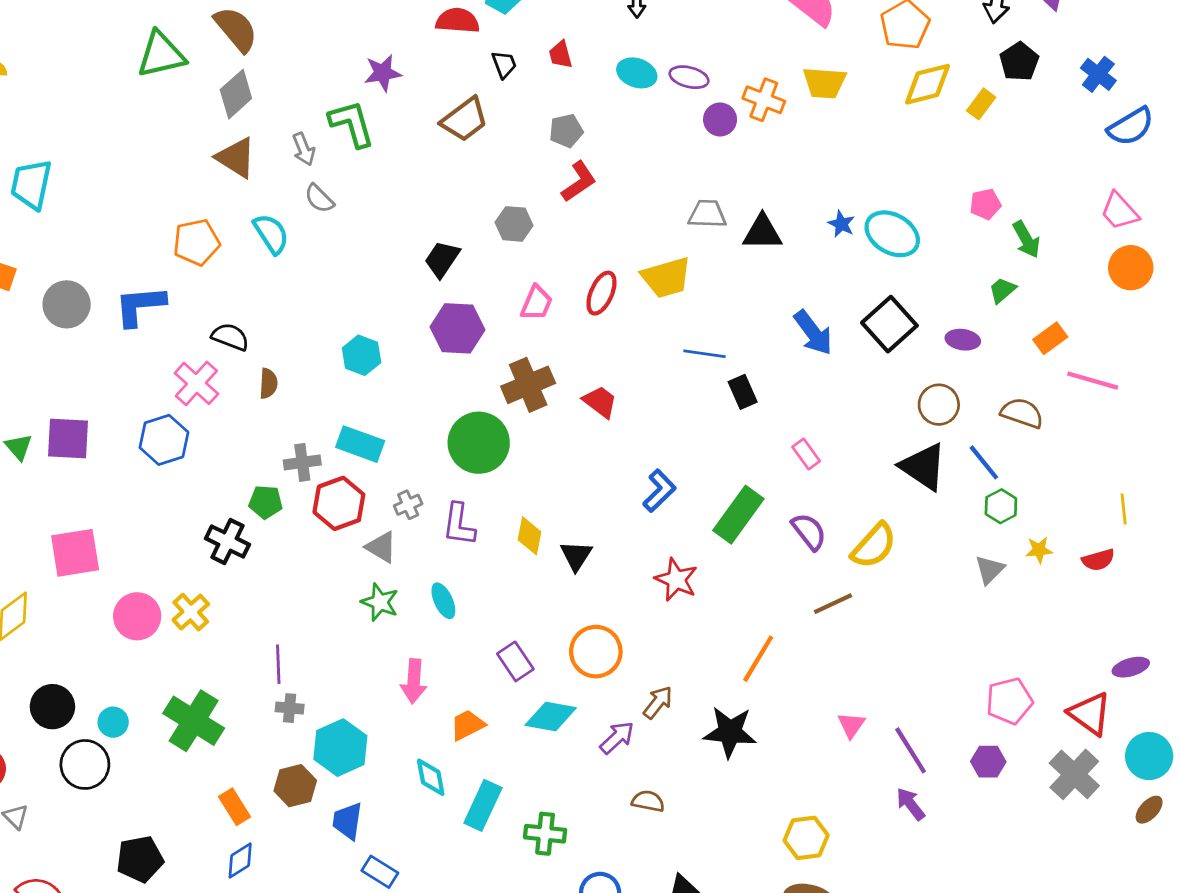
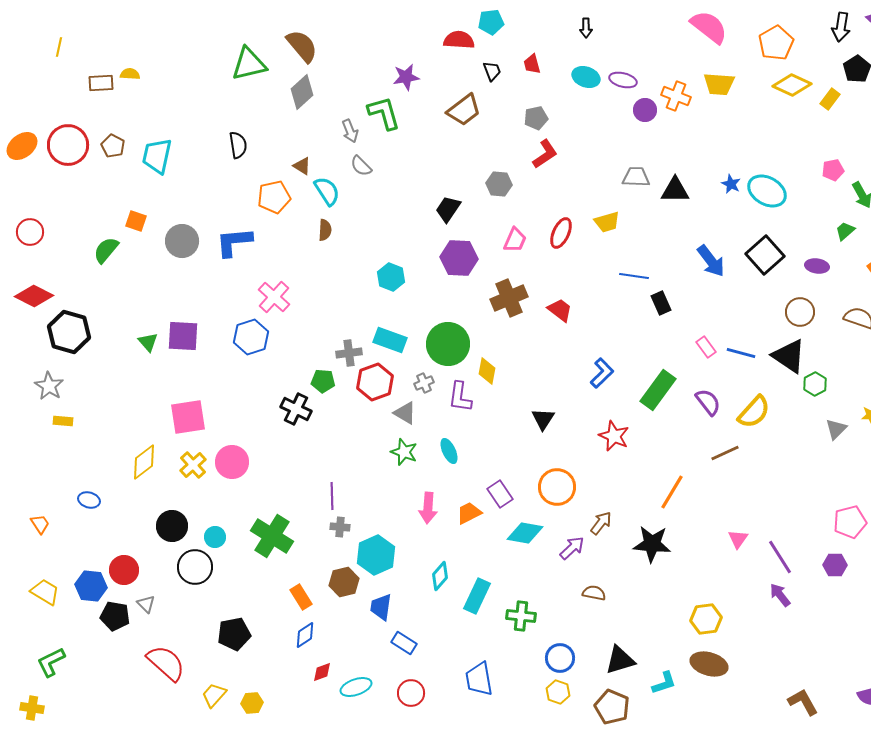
yellow diamond: (928, 84) -> (792, 85), turned 39
brown triangle: (236, 158) -> (302, 166), moved, size x0.6
yellow trapezoid: (666, 278) -> (607, 222), size x0.7
black semicircle: (230, 337) -> (238, 145), moved, turned 60
brown semicircle: (268, 383) -> (325, 230), moved
green circle: (479, 443) -> (448, 344), moved
blue line: (984, 462) -> (741, 353), moved, turned -36
green hexagon: (1001, 506) -> (815, 384), moved
yellow diamond: (530, 536) -> (487, 371), moved
yellow cross: (191, 612) -> (193, 465), moved
orange trapezoid: (467, 725) -> (469, 513), moved
cyan diamond: (431, 777) -> (440, 576), turned 52

